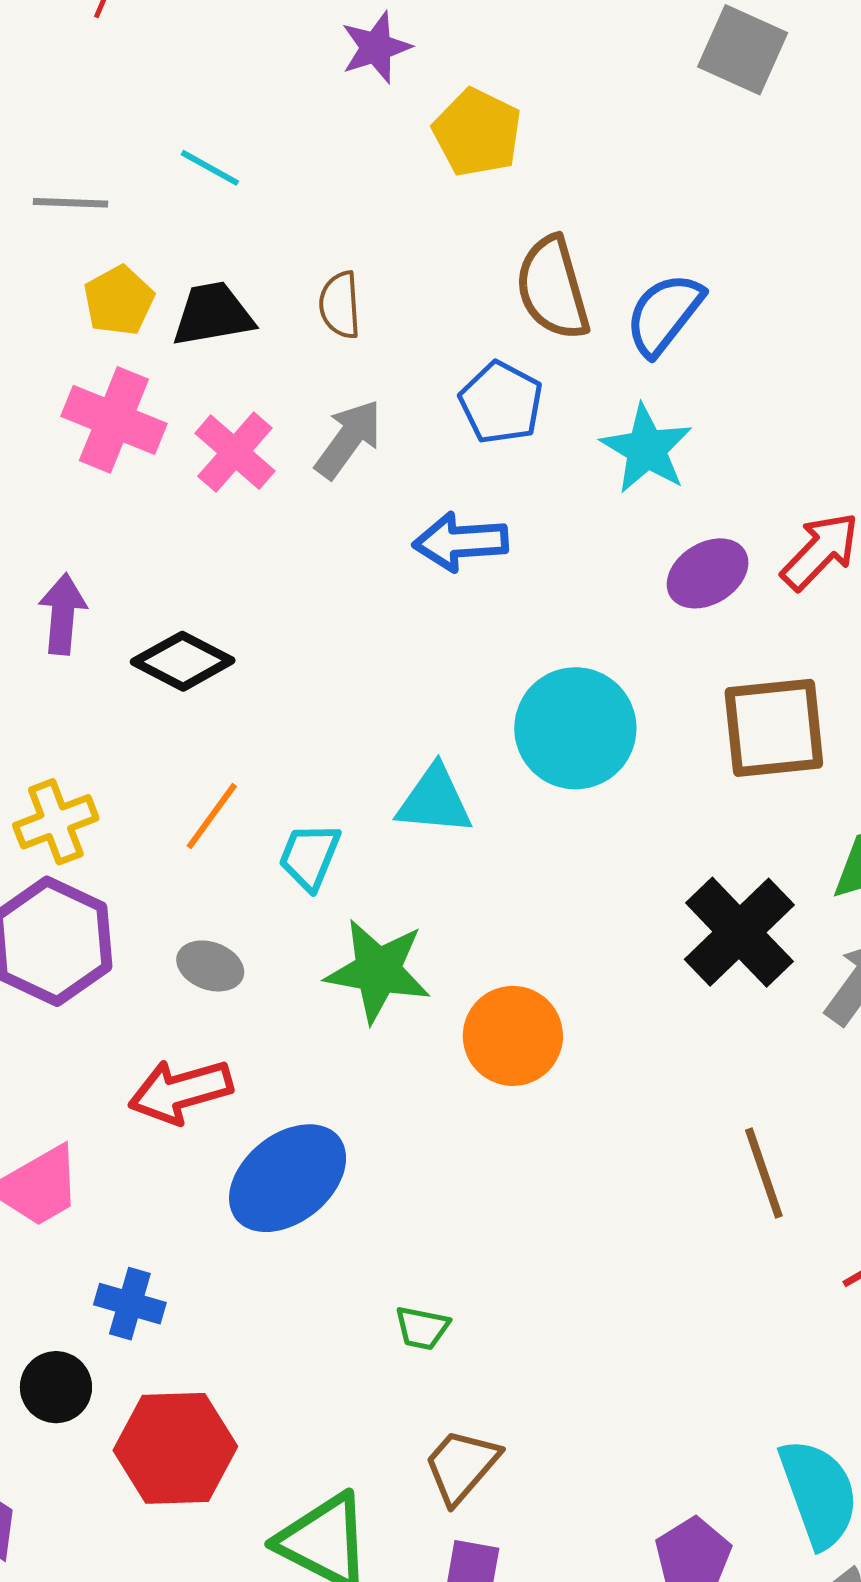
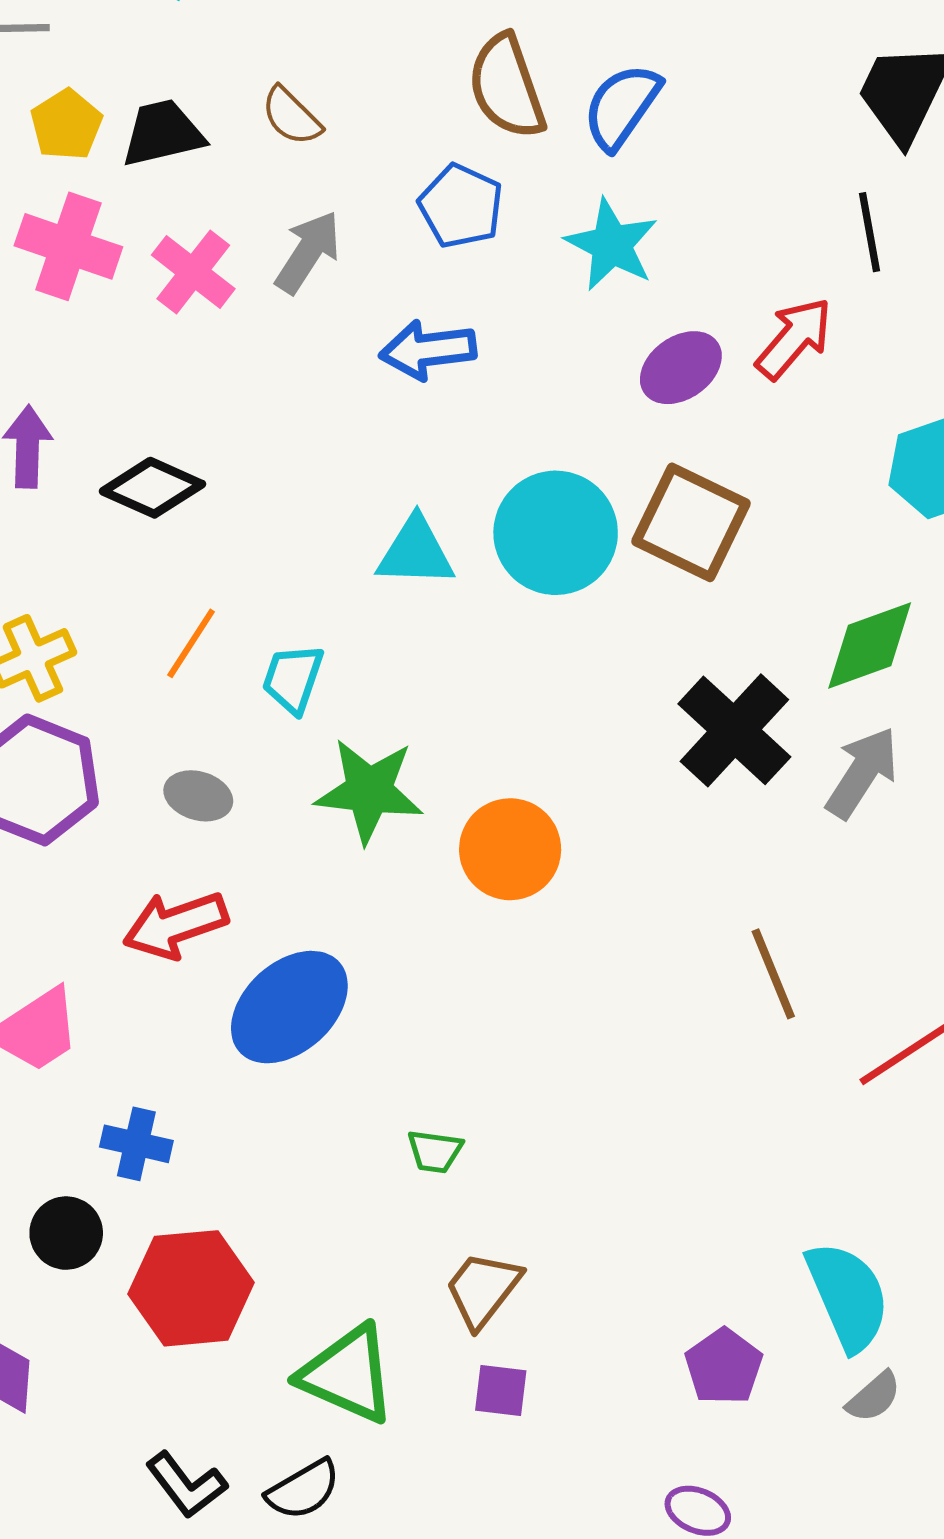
brown semicircle: (340, 305) -> (291, 116), turned -38
brown square: (774, 728) -> (691, 522), moved, turned 35
cyan triangle: (434, 800) -> (416, 552), moved

